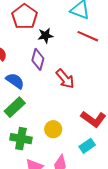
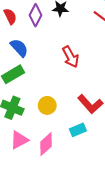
purple diamond: (38, 59) -> (35, 15), moved

